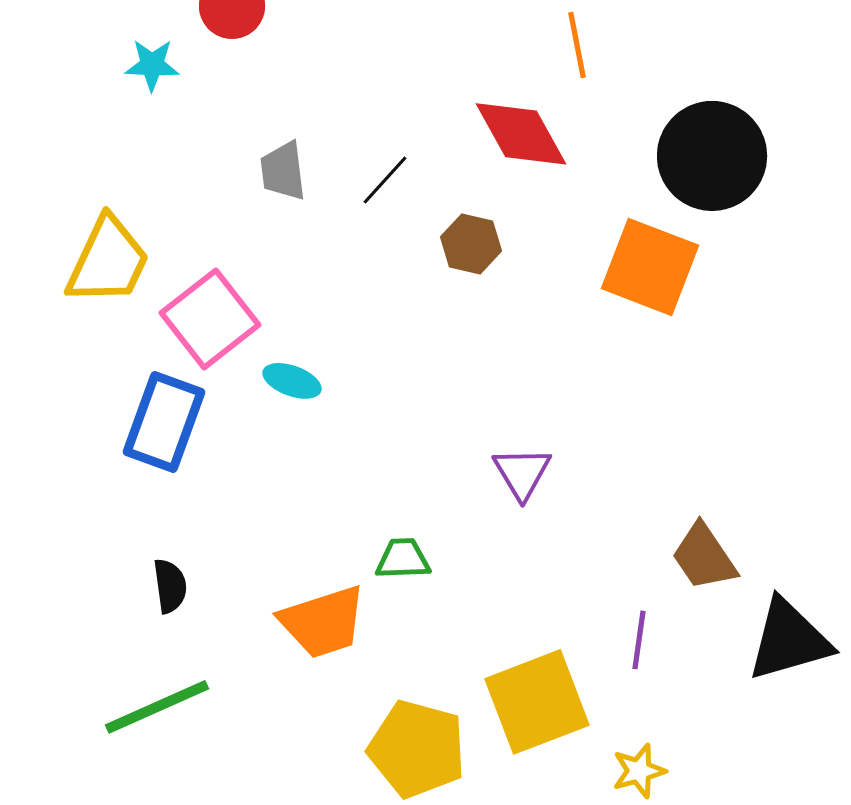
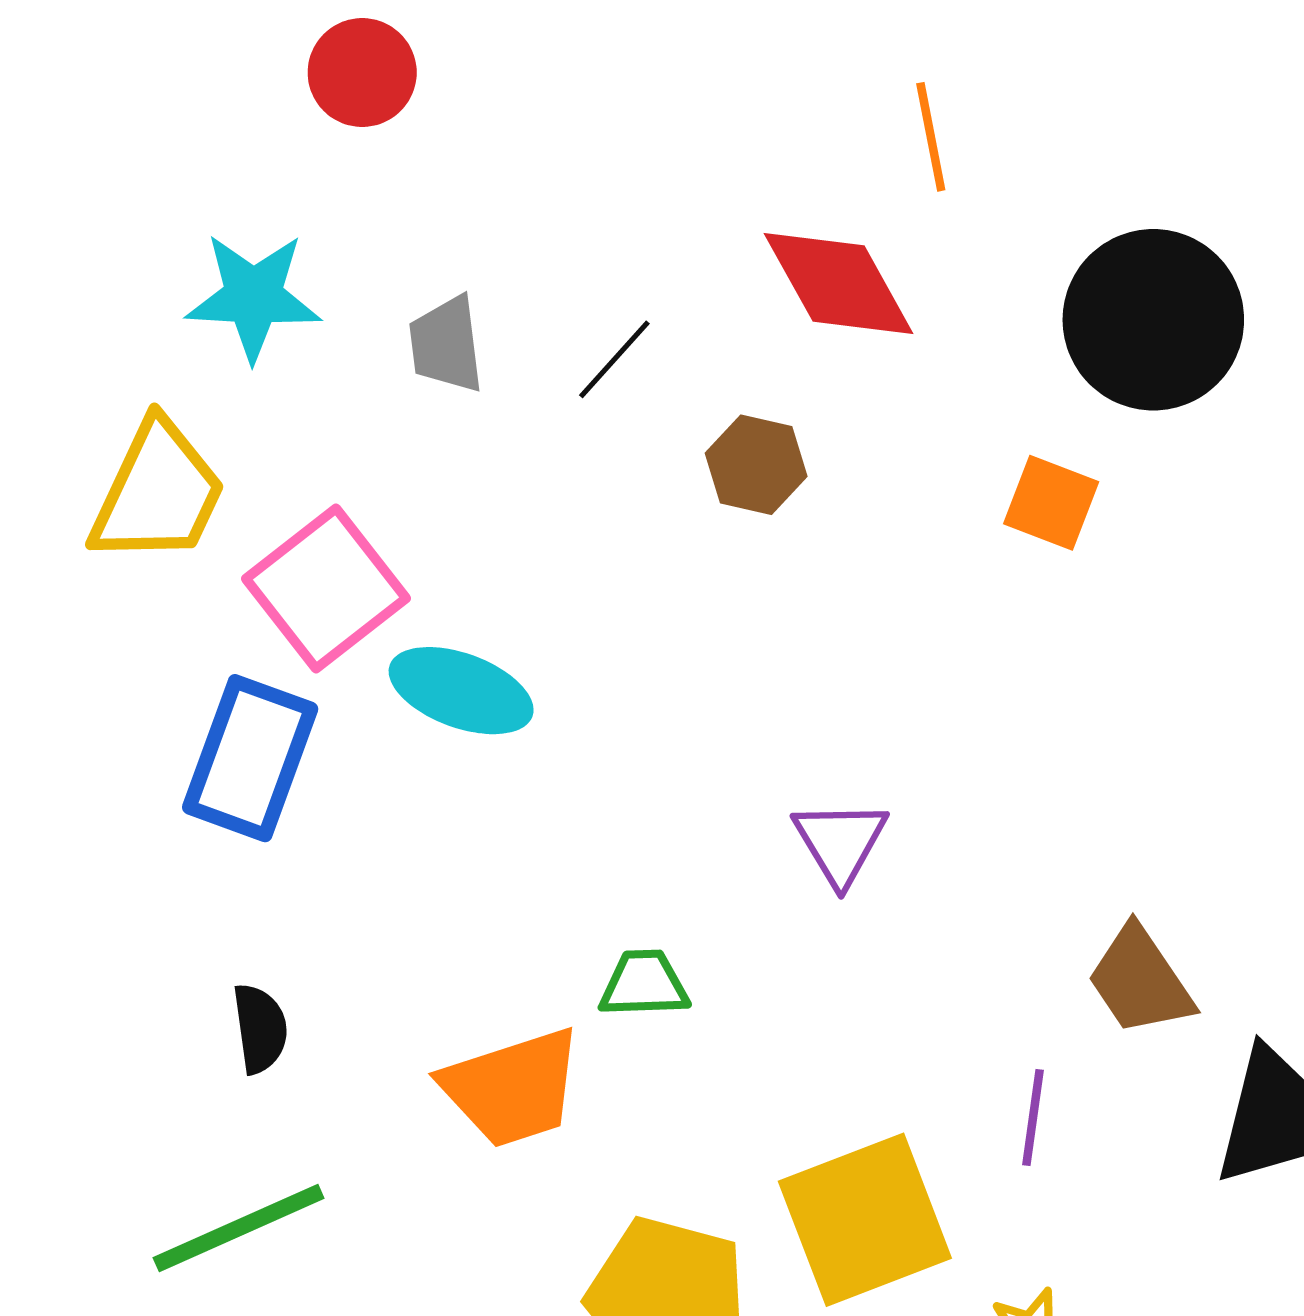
cyan star: (152, 65) -> (253, 297), moved, size x1.5
orange square: (650, 267) -> (1051, 503), size x0.6
cyan ellipse: (292, 381) -> (461, 691), size x1.5

